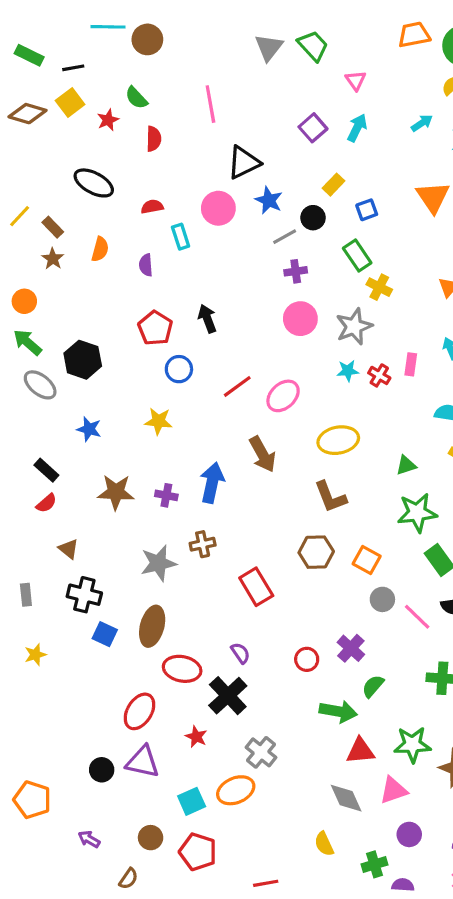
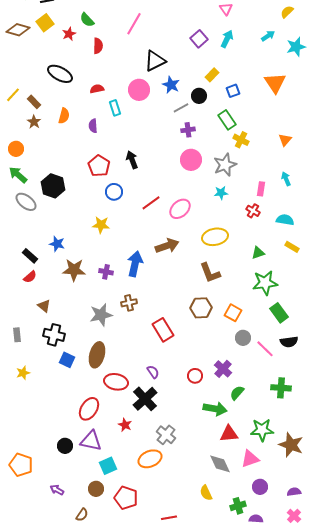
pink line: (210, 104) -> (134, 24), turned 40
red cross: (379, 375) -> (253, 211), moved
blue star: (89, 429) -> (57, 244), moved
brown arrow: (263, 454) -> (167, 246), turned -80
cyan square: (192, 801) -> (108, 466), moved

